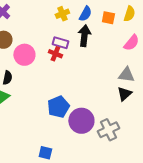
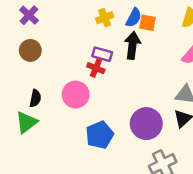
orange square: (108, 18) -> (148, 23), moved
pink circle: (24, 55) -> (76, 95), moved
purple circle: (81, 121) -> (146, 124), moved

